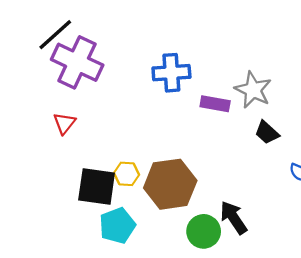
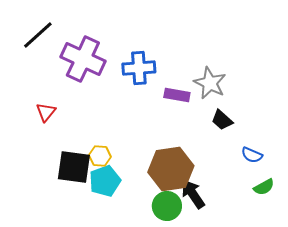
purple cross: (77, 62) -> (83, 59), moved
brown hexagon: (170, 184) -> (171, 169), moved
cyan pentagon: (117, 226) -> (105, 181), moved

